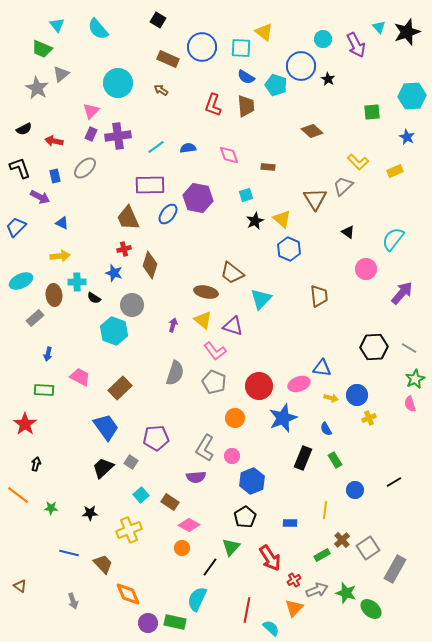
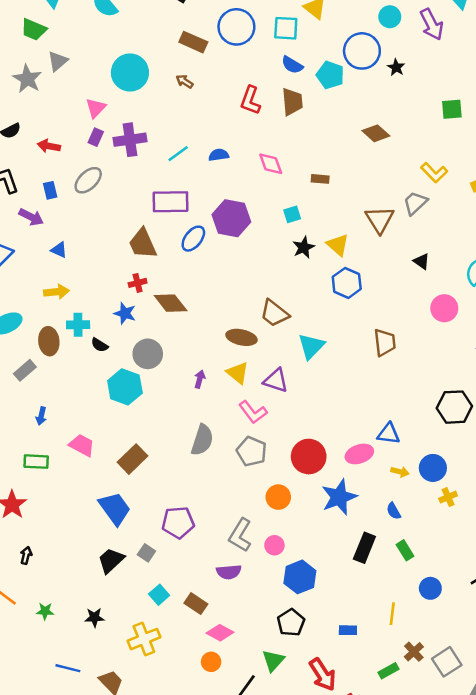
brown diamond: (150, 265) -> (171, 303), turned -56

